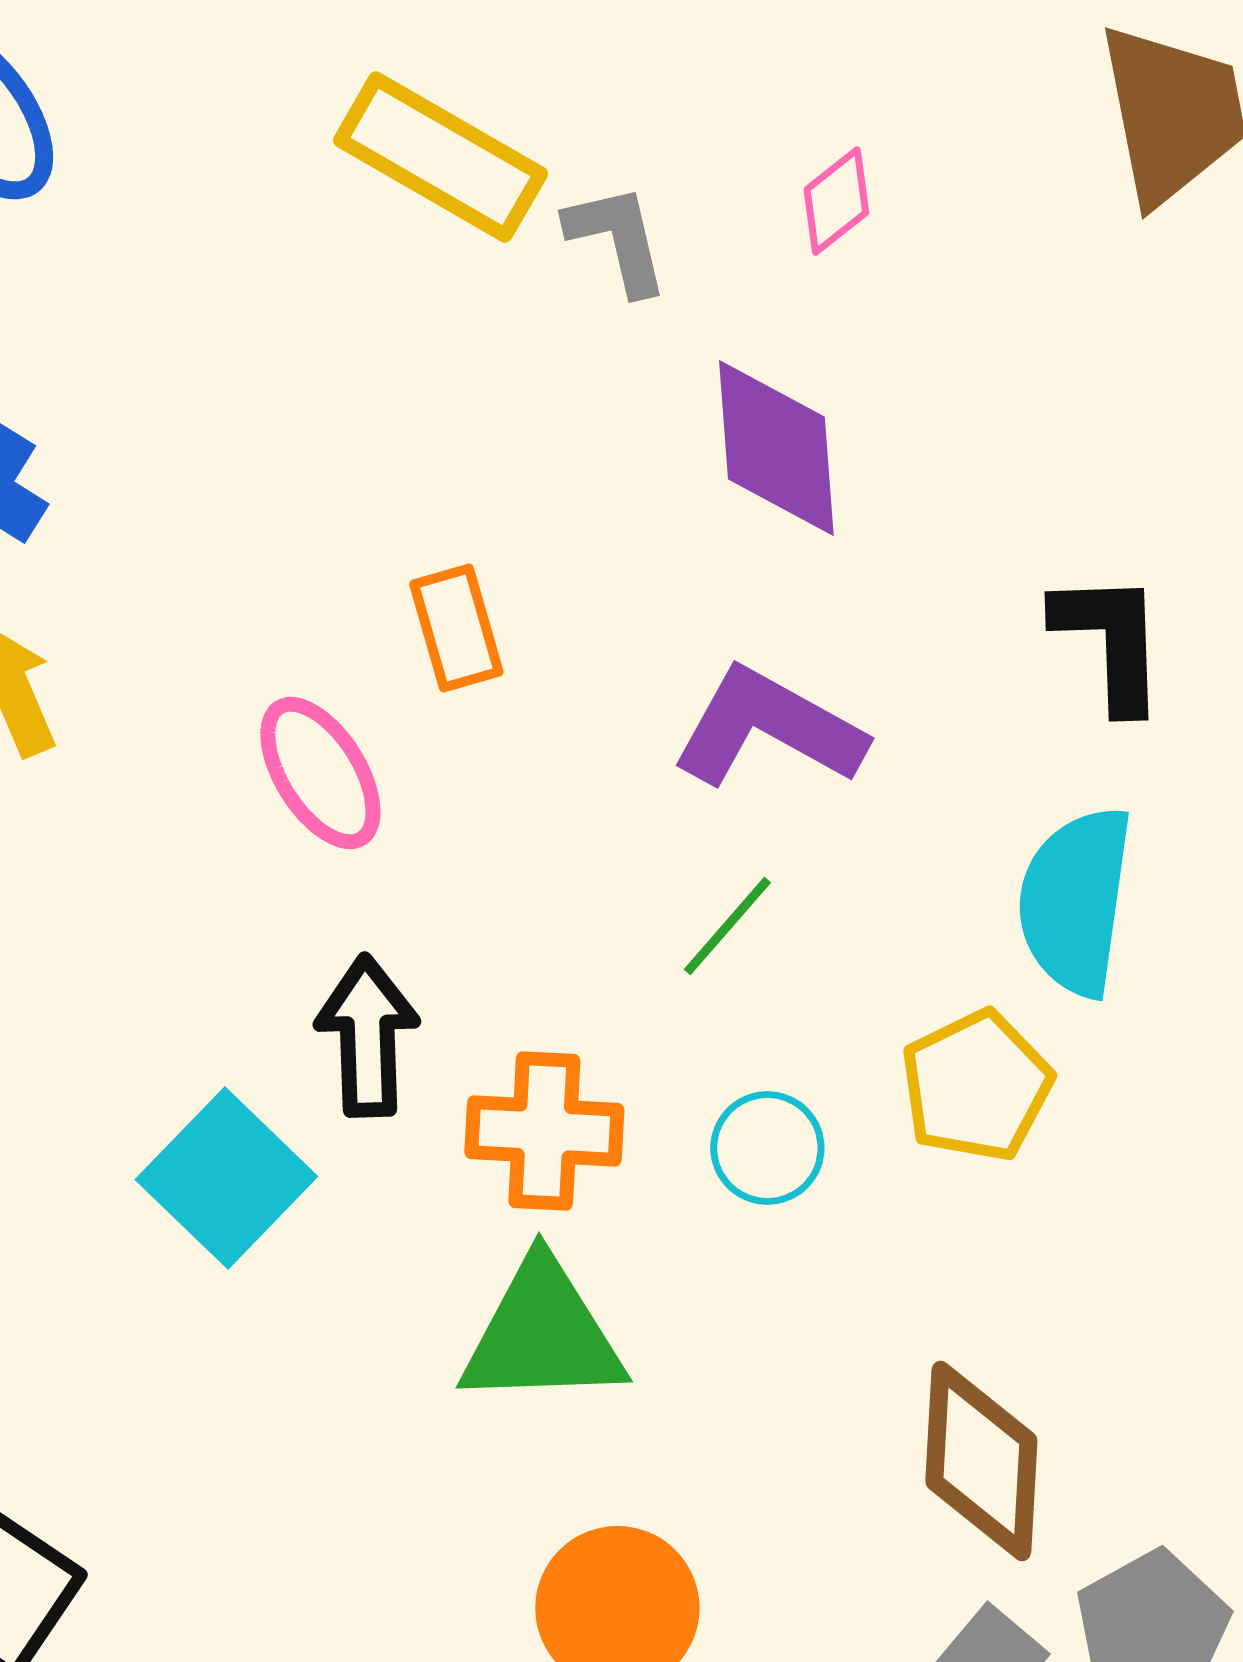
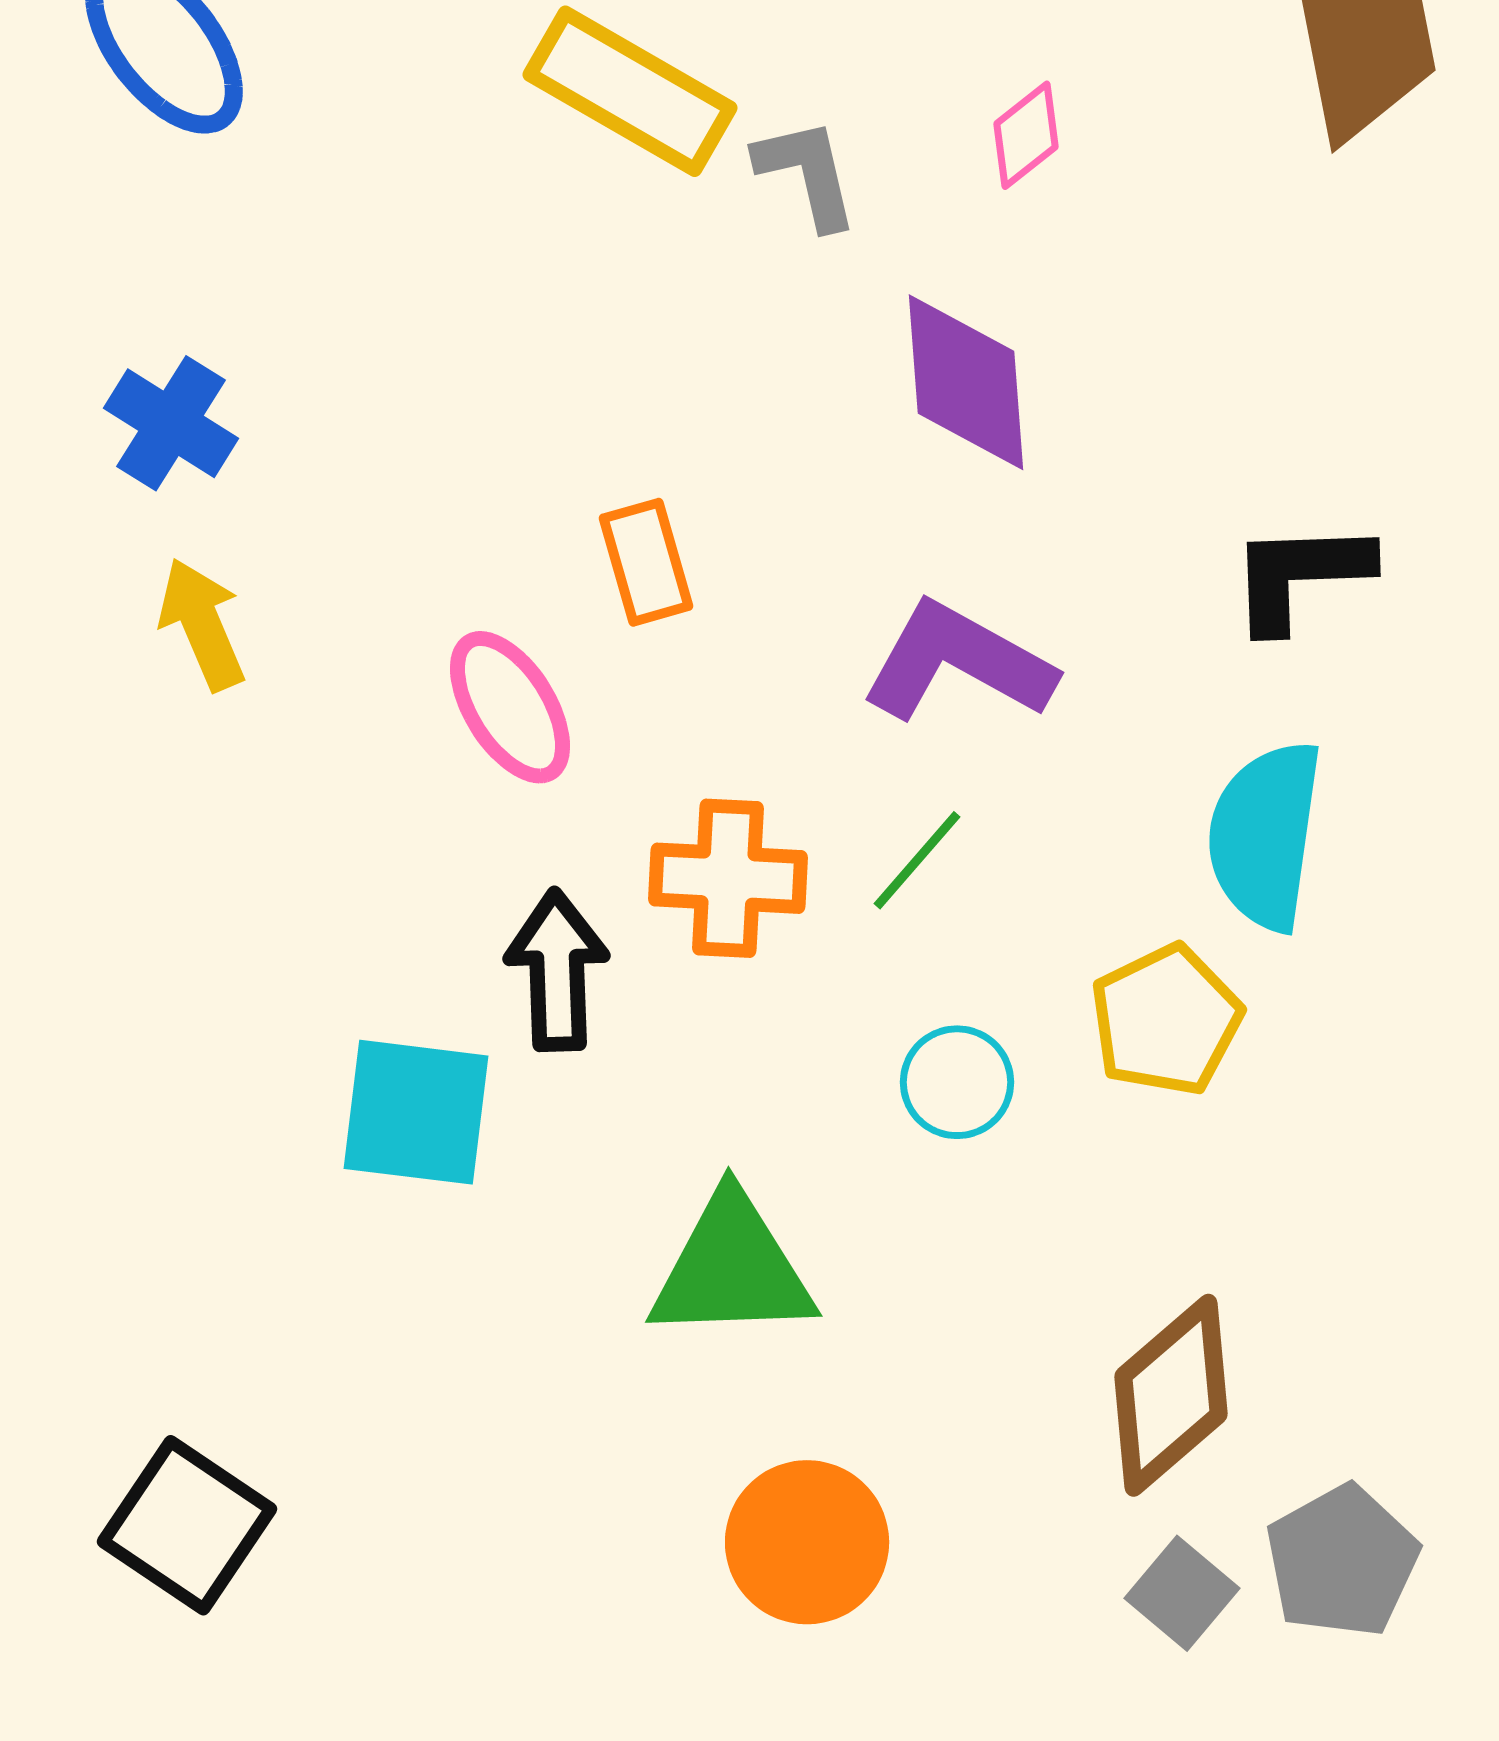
black L-shape: (1110, 641) -> (1300, 575), turned -90
orange cross: (544, 1131) -> (728, 878), moved
cyan square: (226, 1178) -> (416, 1112), turned -37
brown diamond: (981, 1461) -> (1171, 1395), turned 46

